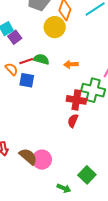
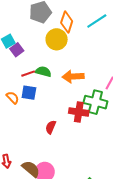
orange arrow: (71, 64) -> (73, 77), size x1.5
orange semicircle: (11, 69) -> (13, 98), moved
red semicircle: (73, 121) -> (51, 127), moved

